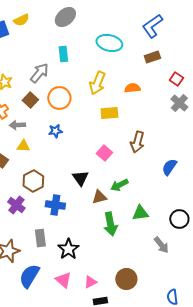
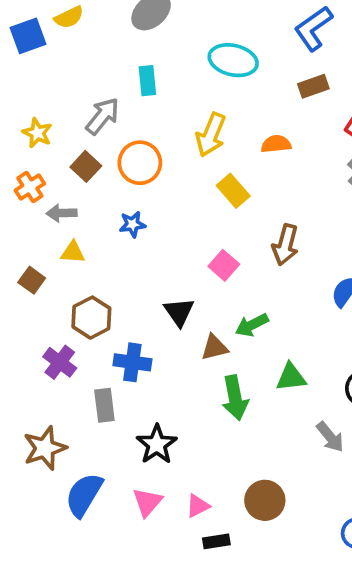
yellow rectangle: (109, 113) -> (233, 191), turned 54
gray rectangle: (40, 238) -> (104, 405), moved
pink triangle: (63, 280) -> (147, 502), turned 30

